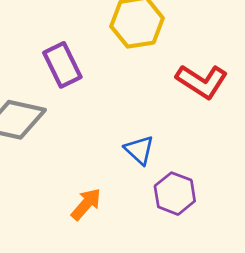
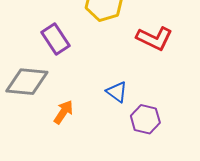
orange arrow: (86, 204) -> (63, 112), moved

